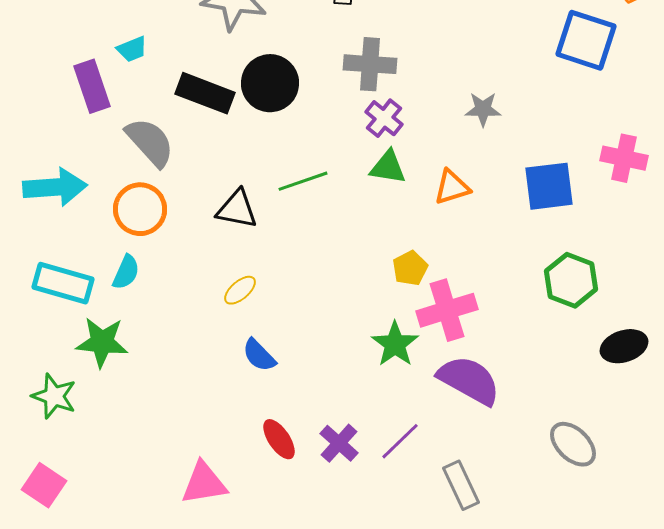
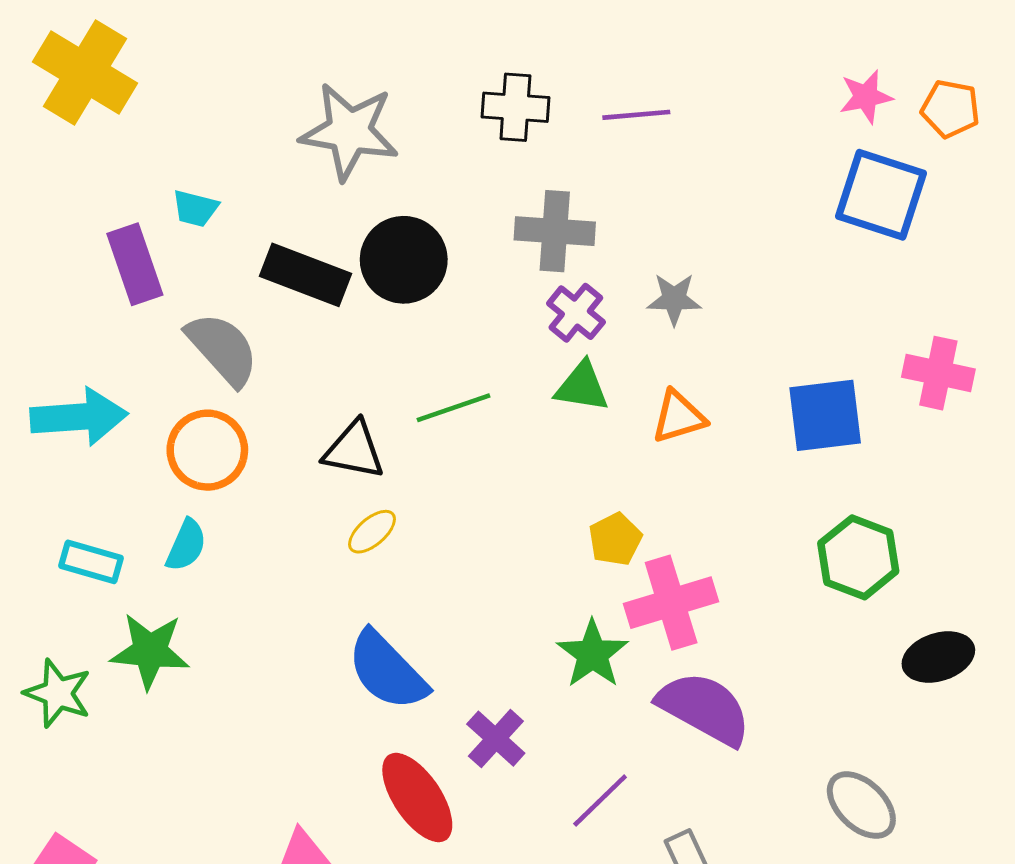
cyan trapezoid: (132, 49) -> (195, 208), turned 36
gray star: (483, 109) -> (674, 299), moved
cyan rectangle: (63, 283) -> (91, 562), size x0.7
yellow ellipse: (240, 290) -> (372, 532), moved
blue semicircle: (259, 355) -> (387, 671), size x1.6
green star: (54, 396) -> (58, 693), moved
red ellipse: (279, 439) -> (417, 797), size x1.5
purple cross: (339, 443) -> (496, 739), moved

